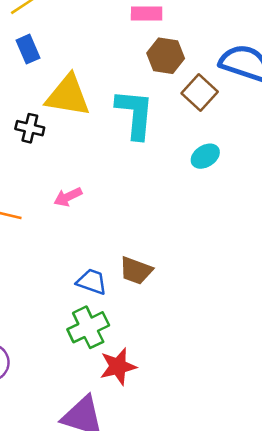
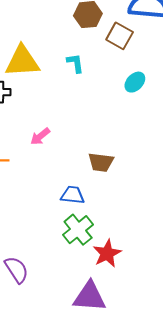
cyan L-shape: (135, 114) -> (75, 63), size x0.5
brown trapezoid: (136, 270) -> (101, 162), moved

